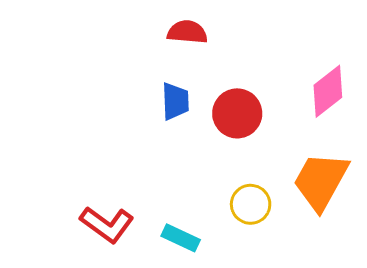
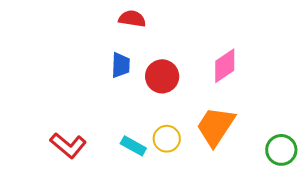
cyan rectangle: (181, 238) -> (133, 146), moved

